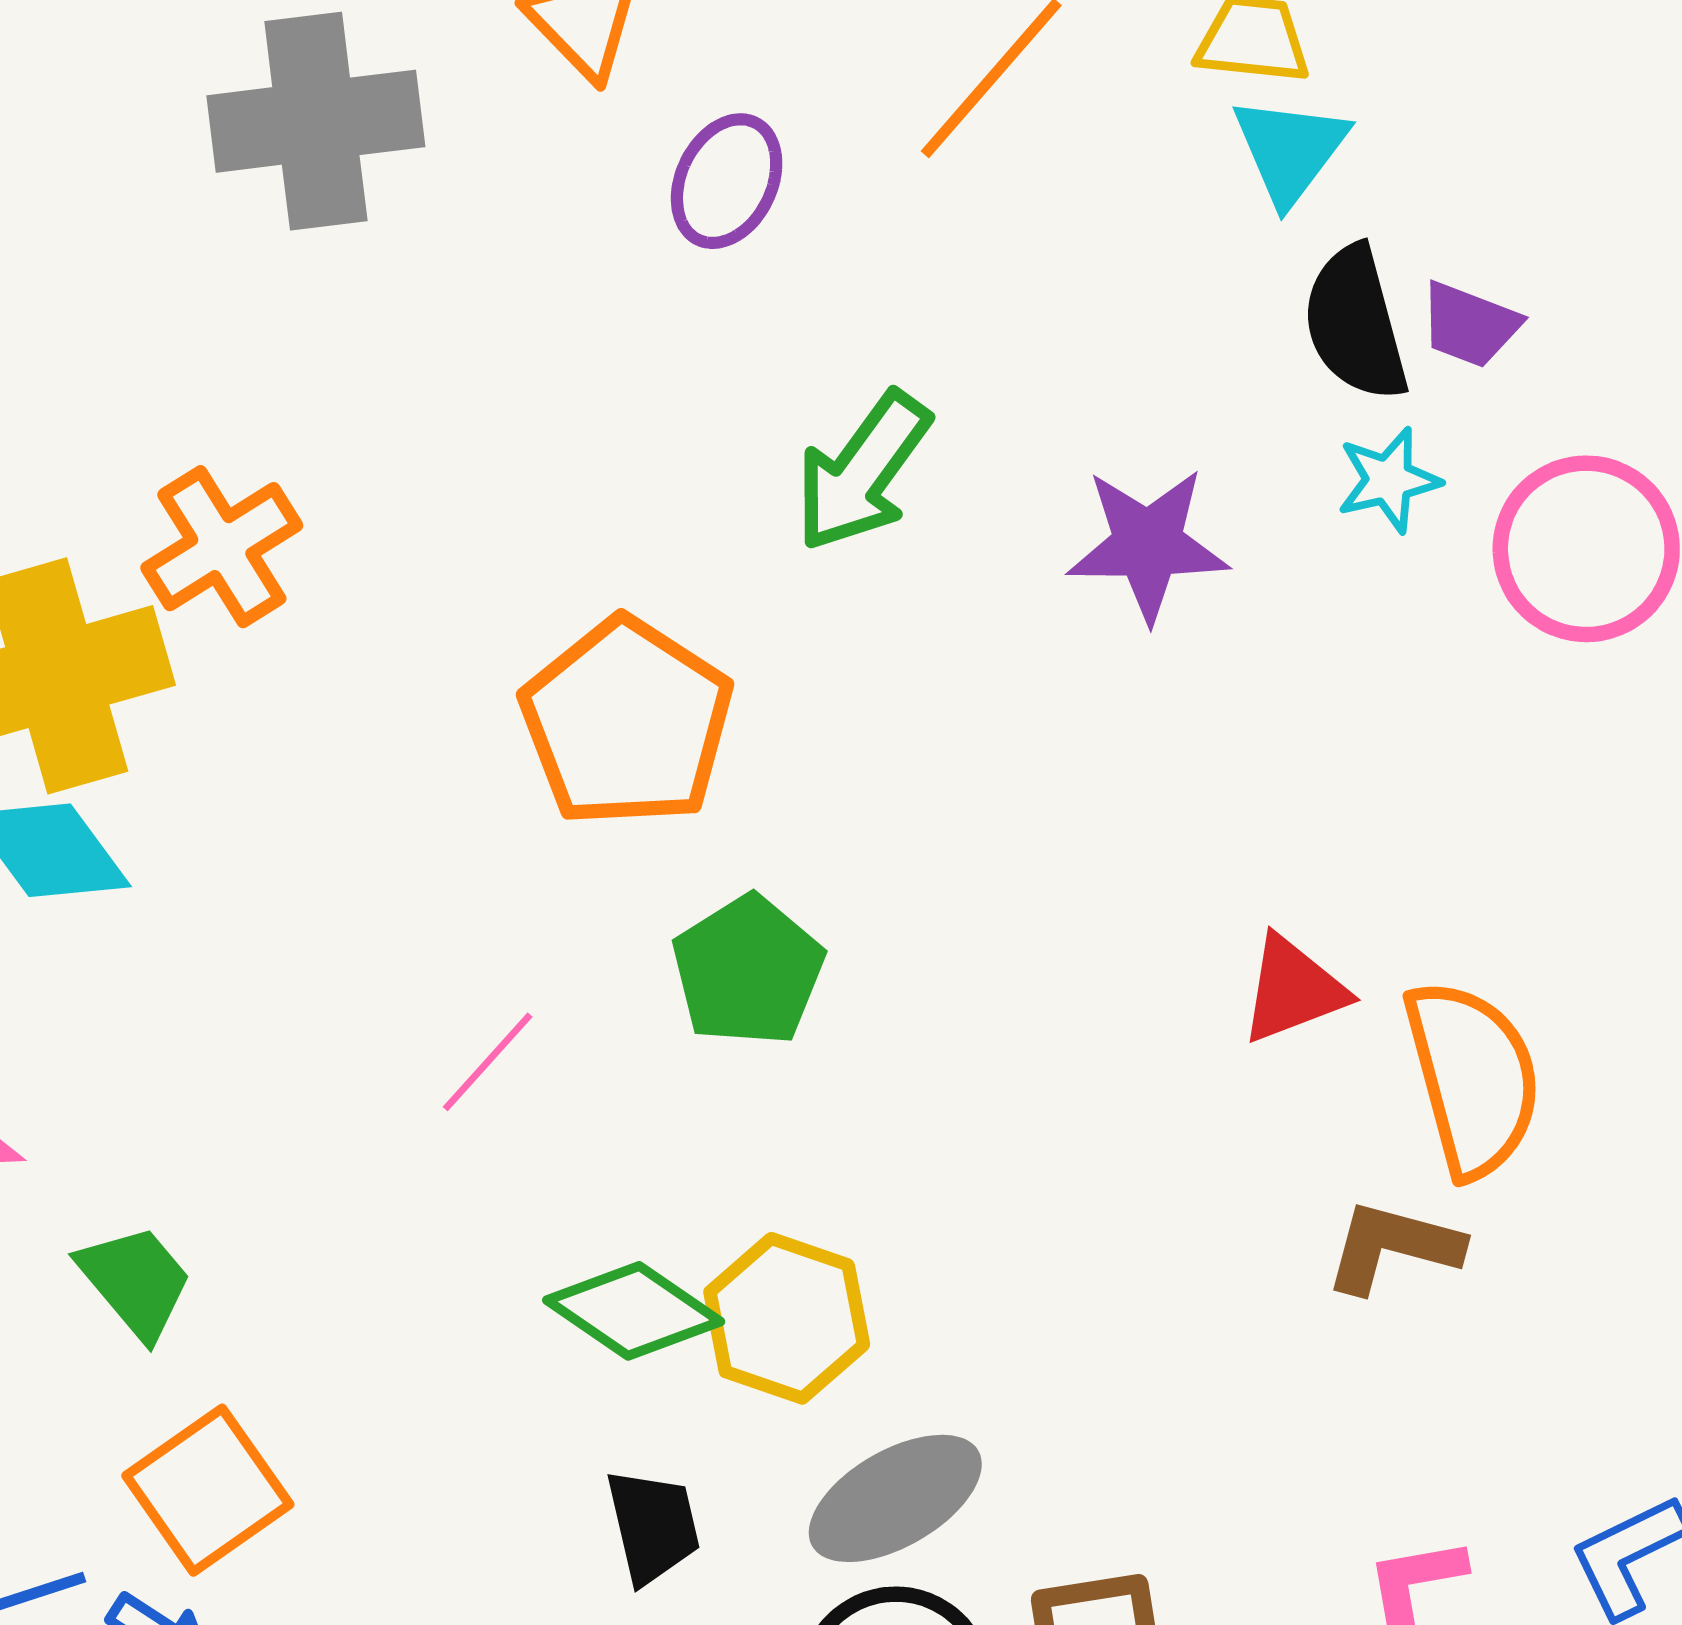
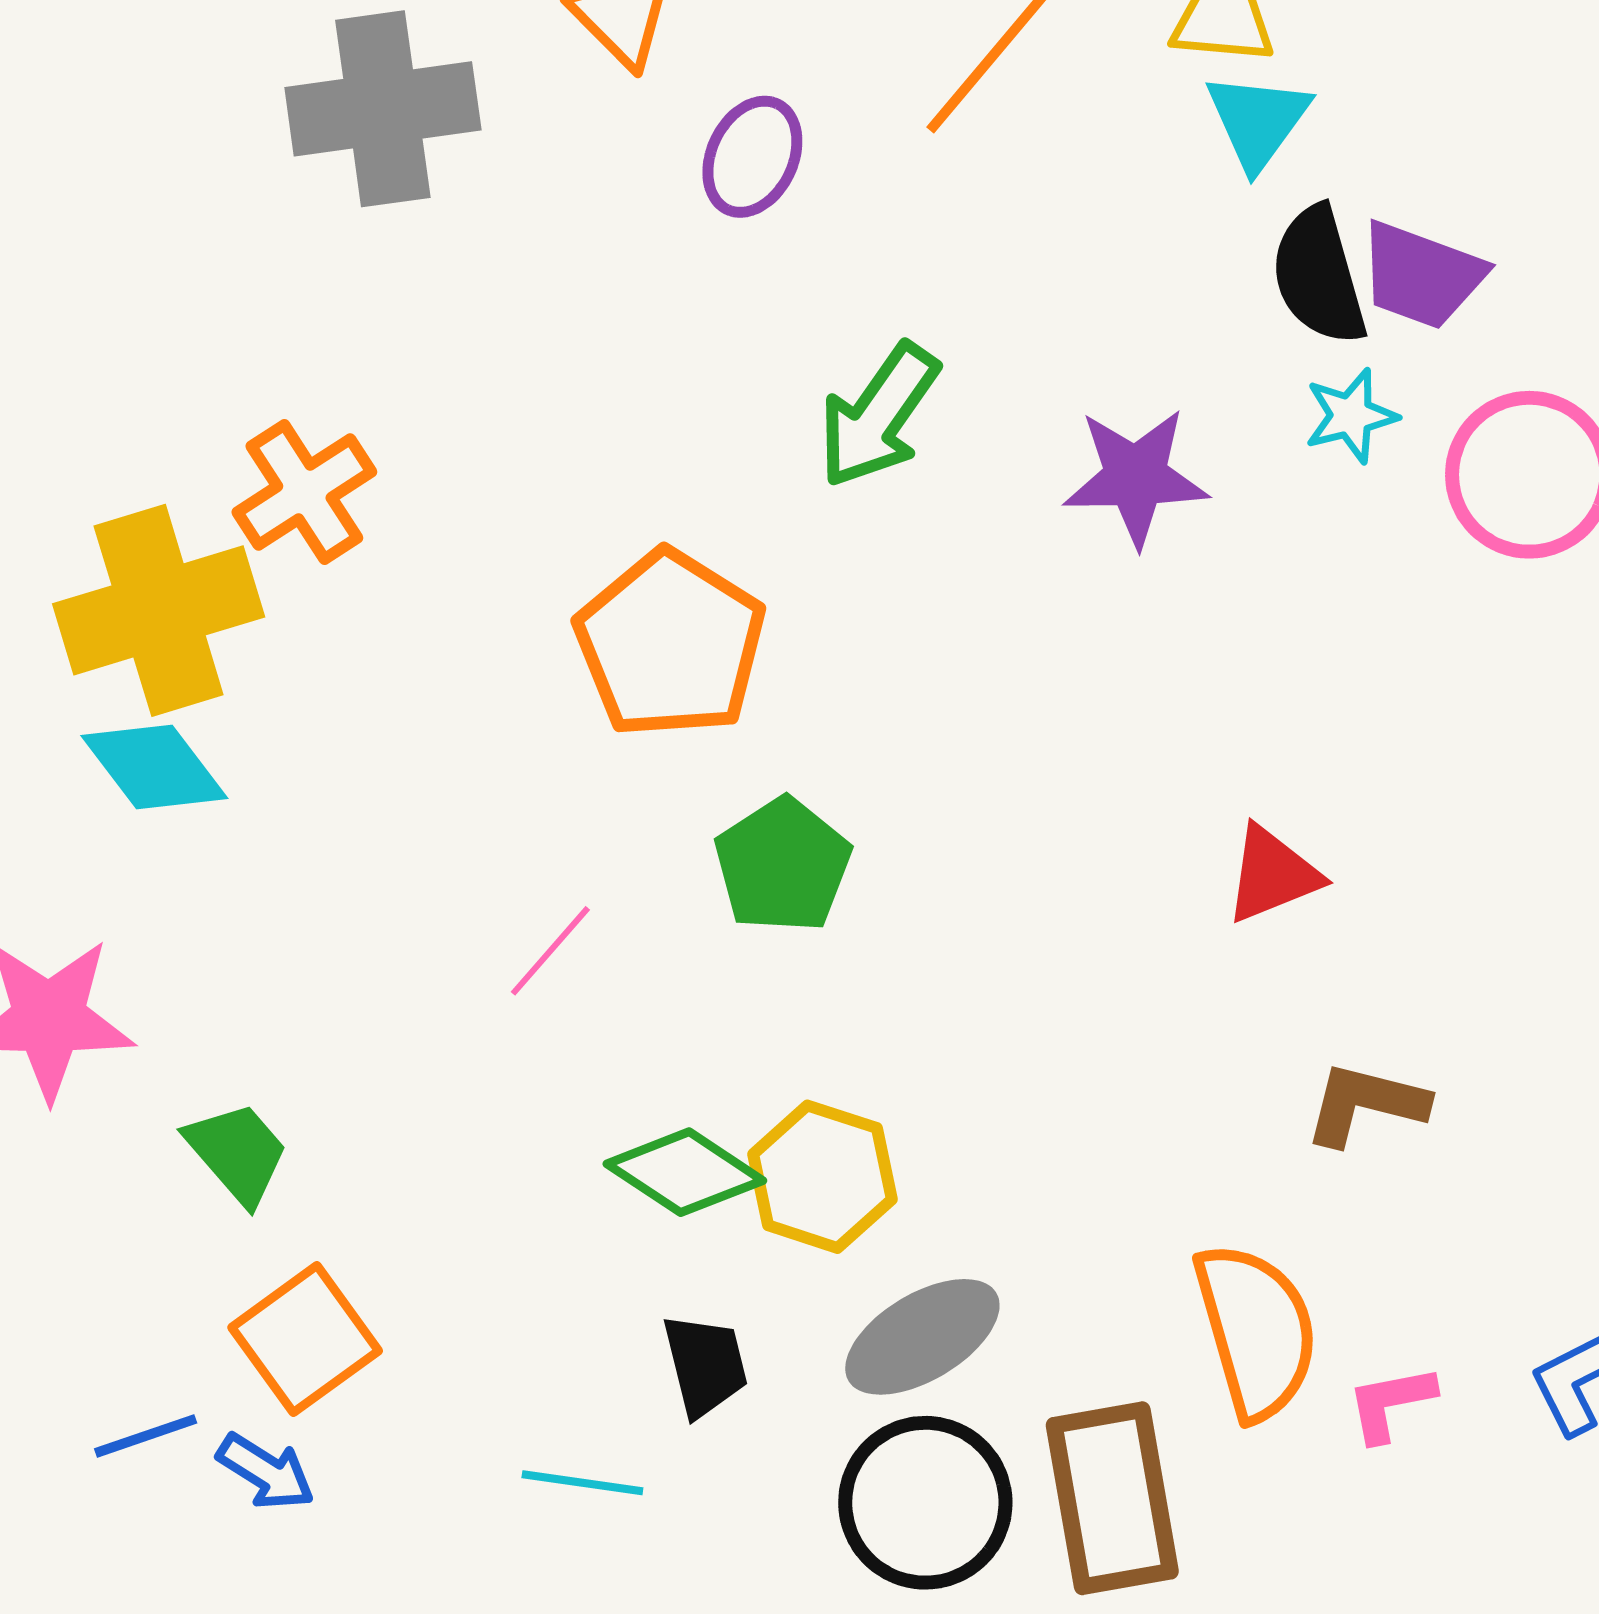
purple trapezoid: (1470, 325) -> (1421, 275), size x1.4
orange semicircle: (1473, 1078) -> (1256, 1331), moved

